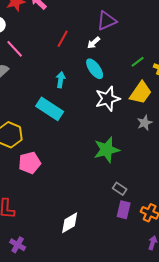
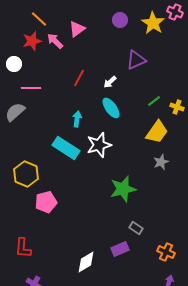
purple triangle: (107, 21) -> (136, 60), moved
pink line: (15, 49) -> (31, 88), turned -48
white star: (108, 99) -> (99, 145), moved
purple rectangle: (124, 210) -> (120, 249), moved, turned 54

